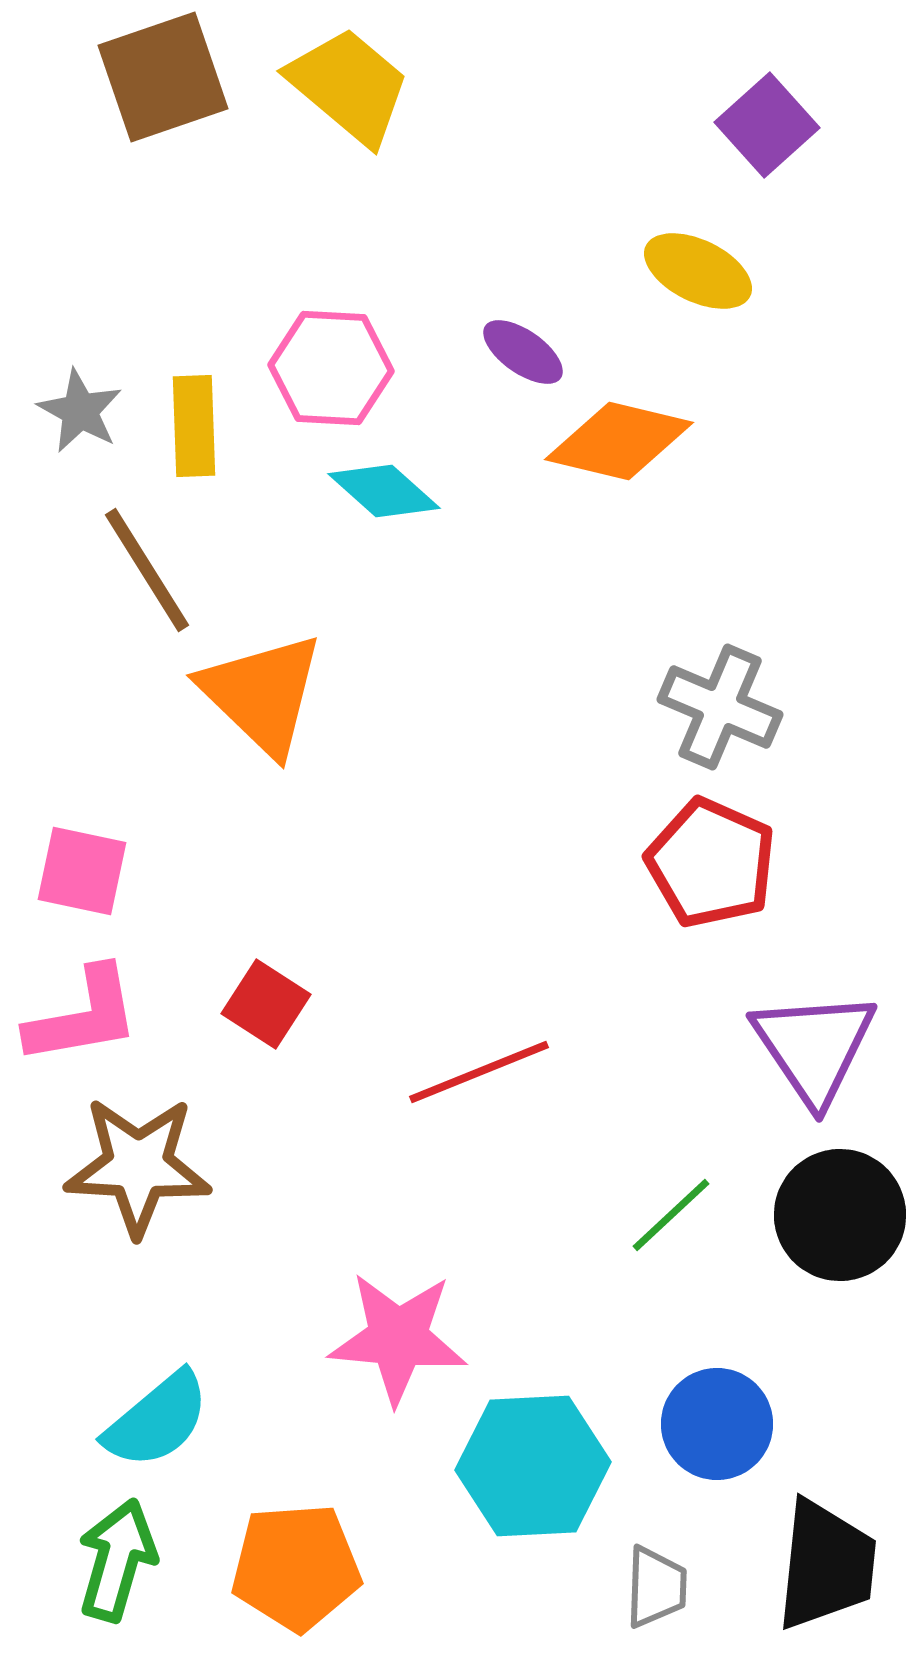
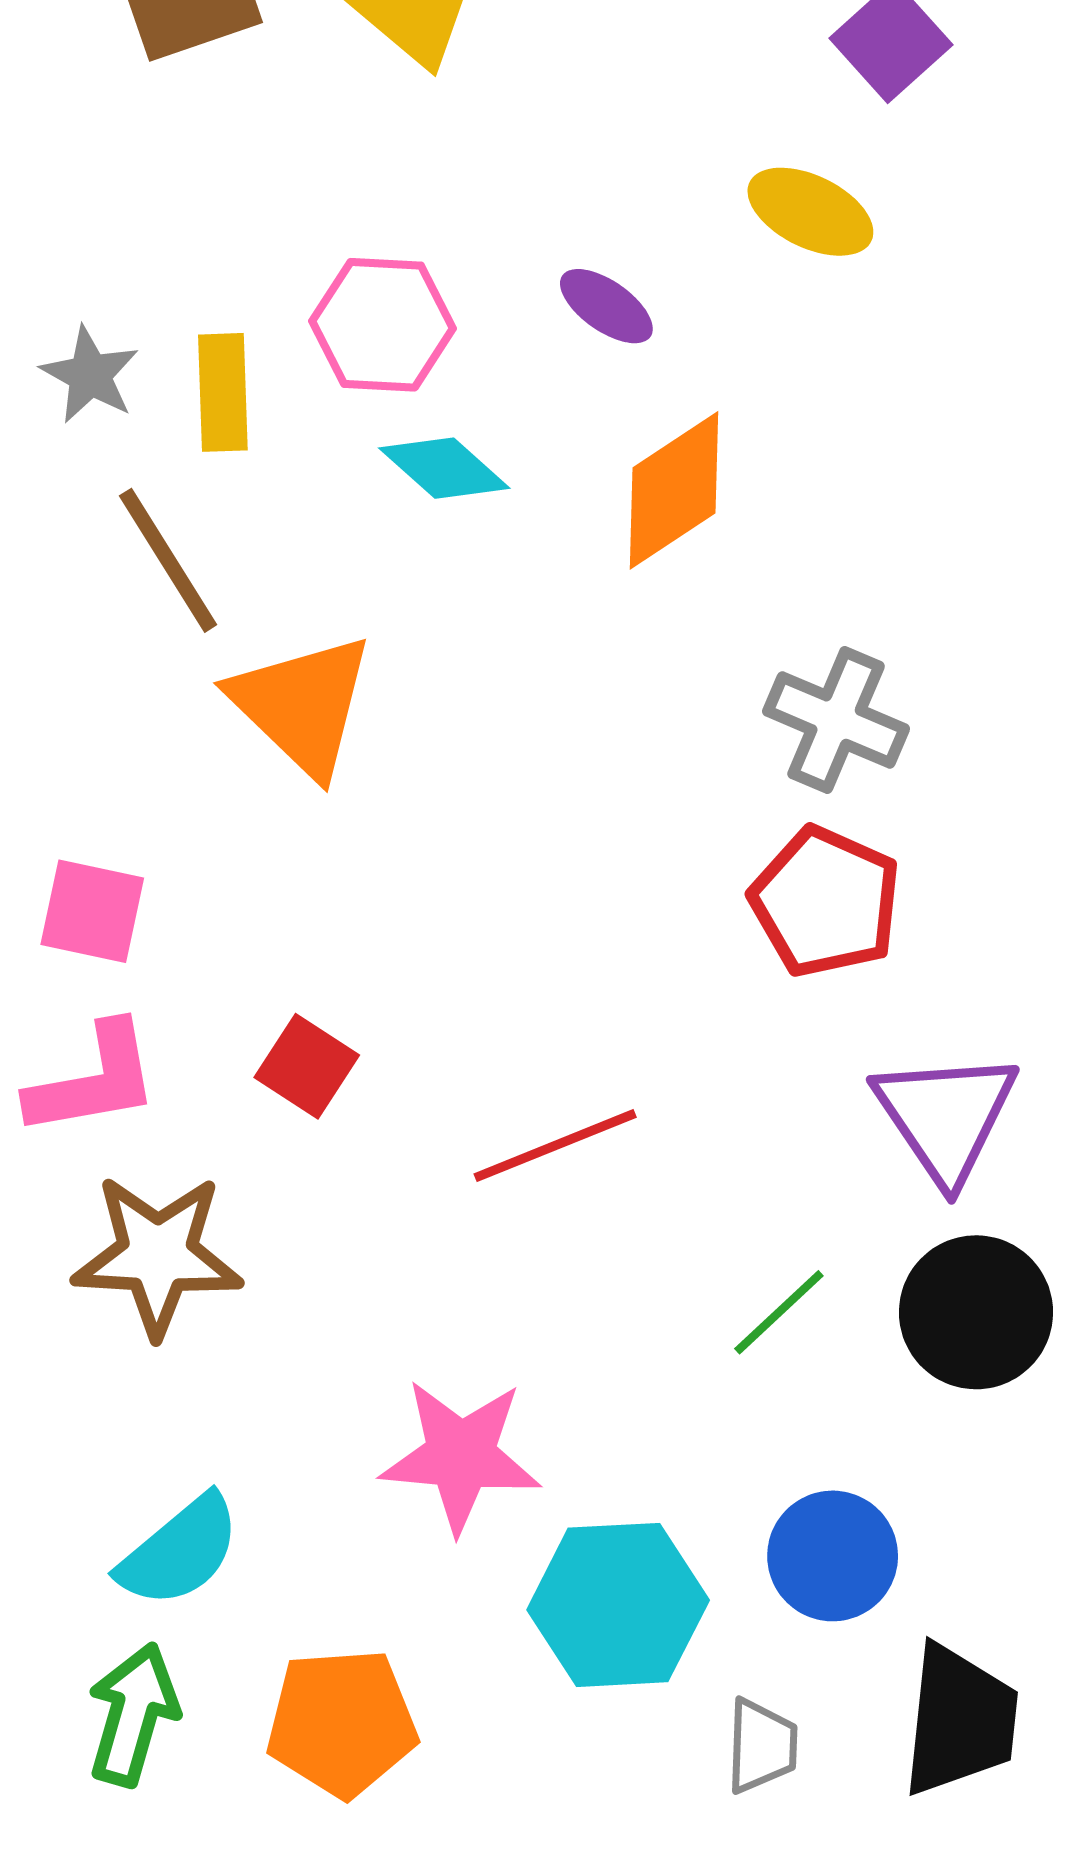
orange diamond: (619, 441) -> (674, 490), moved, turned -47

